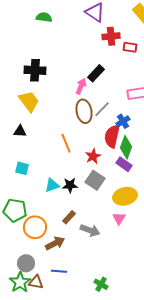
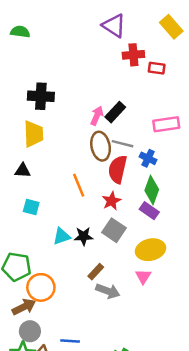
green semicircle: (44, 17) -> (20, 32), moved
black rectangle: (96, 73) -> (115, 112), moved
yellow trapezoid: (29, 101) -> (34, 134), turned 35
gray line: (102, 109) -> (122, 144), turned 60
blue cross: (123, 121) -> (148, 158), turned -32
red semicircle: (112, 136) -> (118, 169), moved
cyan square: (22, 168) -> (31, 207), moved
brown rectangle: (69, 217) -> (96, 272), moved
brown arrow: (55, 243) -> (24, 307), moved

